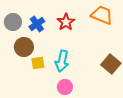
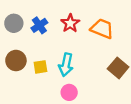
orange trapezoid: (102, 15) -> (102, 29), moved
brown circle: (24, 47) -> (16, 61), moved

